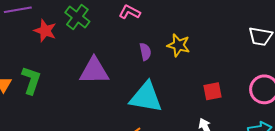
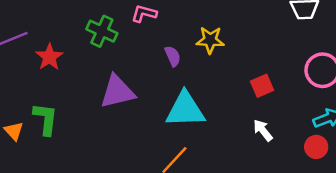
green cross: (77, 17) -> (102, 31), moved
red star: (45, 31) -> (49, 57), turned 30

